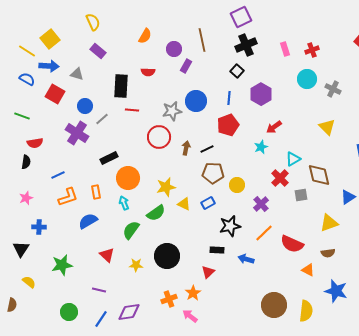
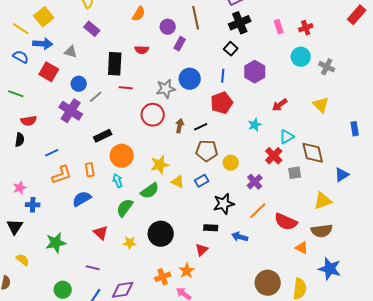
red arrow: (274, 127) -> (280, 105), moved
pink star: (26, 198) -> (20, 188), moved
brown semicircle: (328, 253) -> (322, 231), size x1.5

